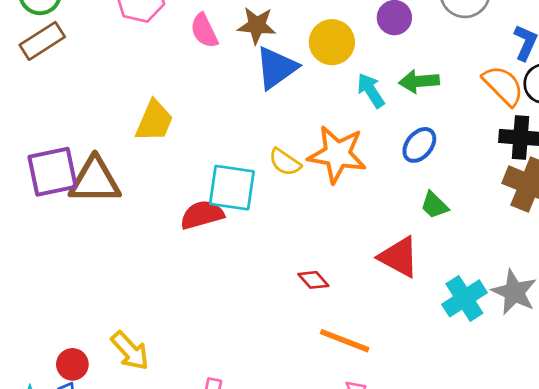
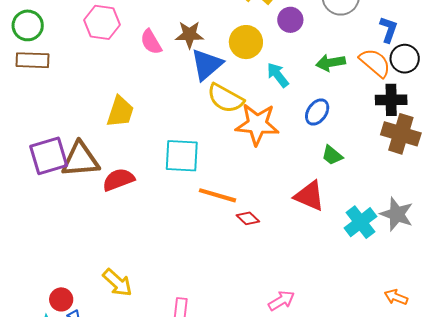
brown rectangle: (42, 41) -> (32, 60), turned 40
green arrow: (419, 81) -> (331, 63), moved
yellow semicircle: (285, 162) -> (225, 98), moved, size x1.5
red semicircle: (202, 215) -> (118, 180), moved
orange line: (345, 341) -> (217, 195), moved
red circle: (72, 364) -> (61, 299), moved

